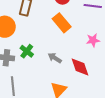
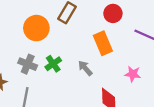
gray arrow: (55, 58) -> (85, 68), moved

